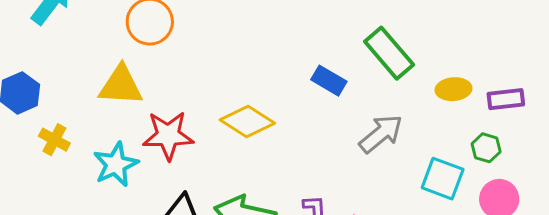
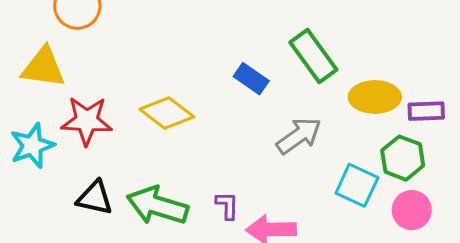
yellow ellipse: (453, 89) -> (375, 97), size x1.4
green hexagon: (486, 148) -> (403, 158), size x1.5

